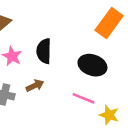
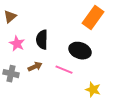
pink line: (84, 98) -> (64, 70), moved

